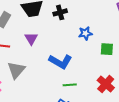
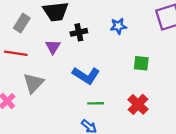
black cross: (60, 12) -> (79, 32), moved
blue star: (85, 33) -> (118, 26), moved

